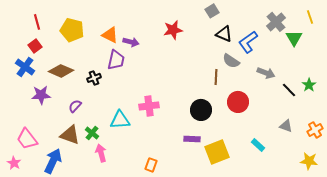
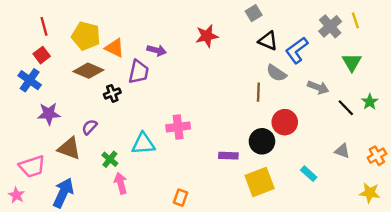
yellow line: (310, 17) -> (355, 20), moved
orange triangle: (110, 35) -> (115, 48), moved
green triangle: (294, 38) -> (352, 62), moved
brown diamond: (61, 71) -> (88, 71), moved
black circle: (201, 110) -> (262, 141), moved
brown triangle: (70, 135) -> (69, 148), moved
pink trapezoid: (27, 139) -> (32, 166), turned -70
purple rectangle: (192, 139) -> (228, 156), moved

